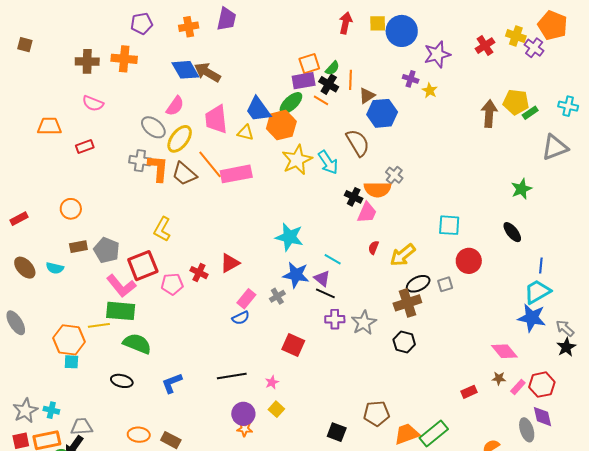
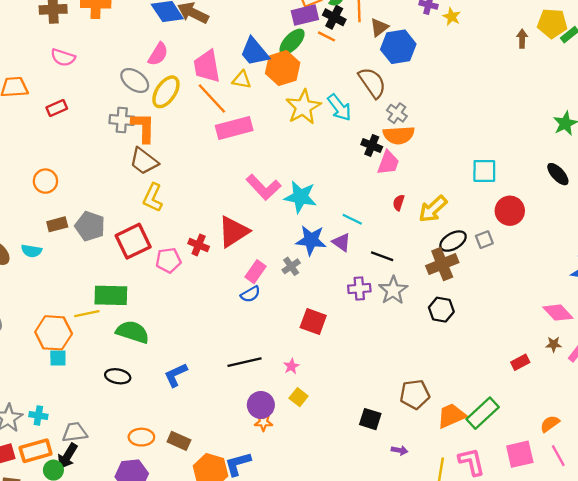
brown arrow: (489, 113) -> (522, 39), size x0.6
orange line: (210, 164) -> (212, 98), moved
brown trapezoid: (184, 174) -> (144, 161), moved
gray cross: (394, 175) -> (397, 113), moved
red triangle: (230, 263) -> (234, 232), size x1.4
pink L-shape: (121, 286) -> (264, 187), moved
black line: (325, 293) -> (382, 256), moved

